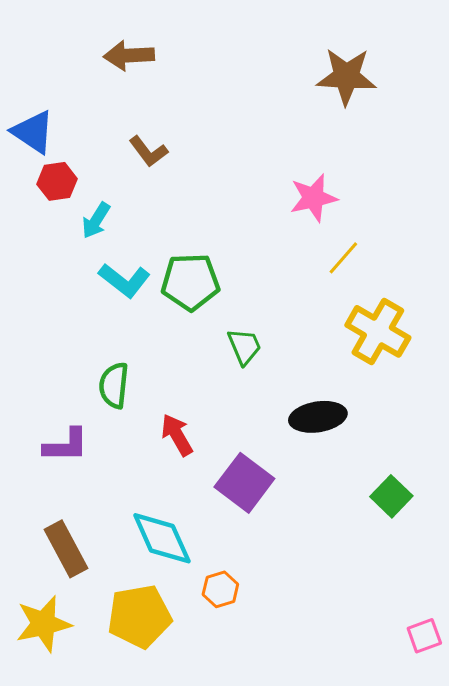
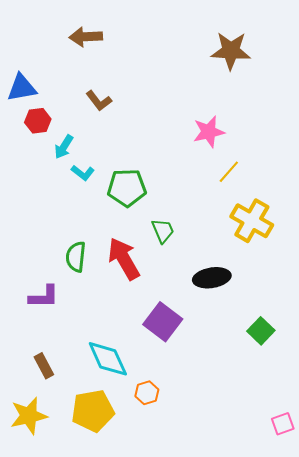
blue triangle: (33, 132) -> (22, 88), turned -44
cyan L-shape: (124, 280) -> (83, 173), moved, size x0.7
red arrow: (177, 435) -> (124, 259), moved, size x1.5
brown rectangle: (66, 549) -> (44, 366), size x0.7

